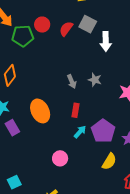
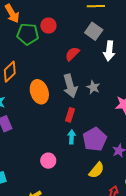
red semicircle: (66, 29) -> (72, 54), moved
gray arrow: (72, 81) -> (70, 86), size x1.6
orange ellipse: (40, 111) -> (39, 92), moved
cyan arrow: (80, 132) -> (72, 137), turned -48

